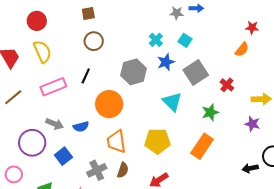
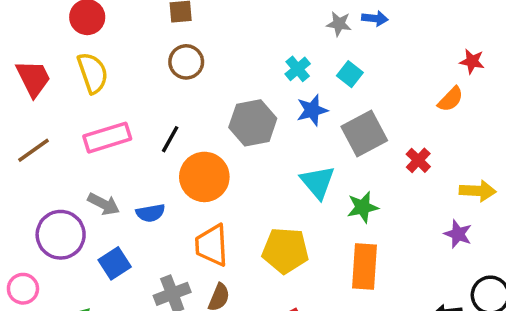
black line: (86, 76) -> (170, 139), moved
green star: (210, 112) -> (363, 207), moved
orange rectangle: (202, 146) -> (365, 267), turned -35

